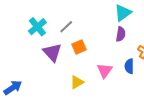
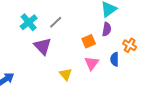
orange square: (79, 47) -> (89, 41), moved
yellow triangle: (77, 82) -> (66, 74), turned -40

